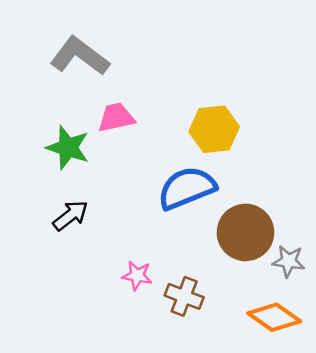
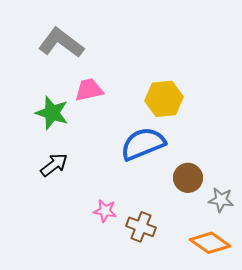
brown circle: (245, 232) -> (188, 178), size x0.7

